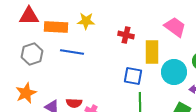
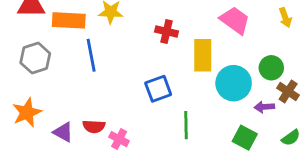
blue line: (72, 52) -> (91, 55), turned 70
blue square: (133, 76) -> (158, 89), moved, turned -30

